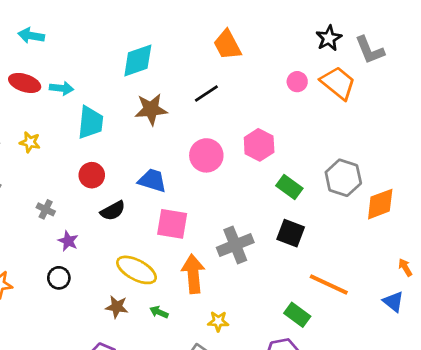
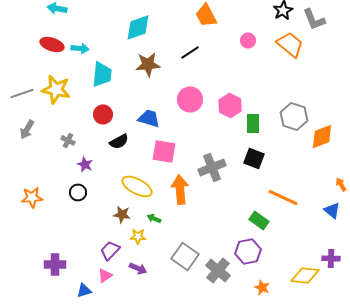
pink circle: (297, 82) -> (248, 40), moved
yellow star: (30, 142) -> (56, 89), size x1.8
pink hexagon: (259, 145) -> (230, 105), moved
green rectangle: (289, 187) -> (253, 123), turned 54
yellow star: (218, 321) -> (138, 236), moved

